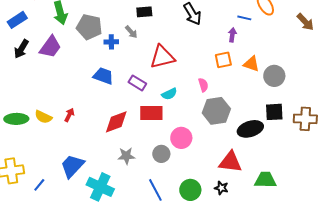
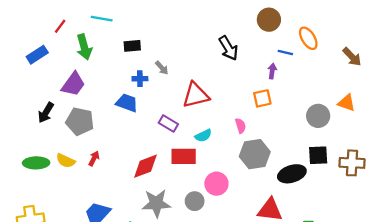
black rectangle: (144, 12) -> (132, 46), moved
gray pentagon: (89, 27) -> (80, 121), moved
black arrow: (21, 49) -> (46, 113), moved
orange triangle: (251, 64) -> (347, 103), moved
blue trapezoid: (103, 76) -> (127, 103), moved
gray star: (126, 156) -> (156, 203), size x1.5

